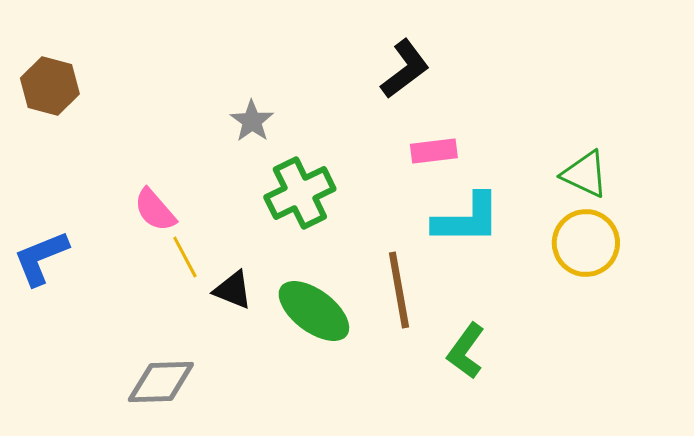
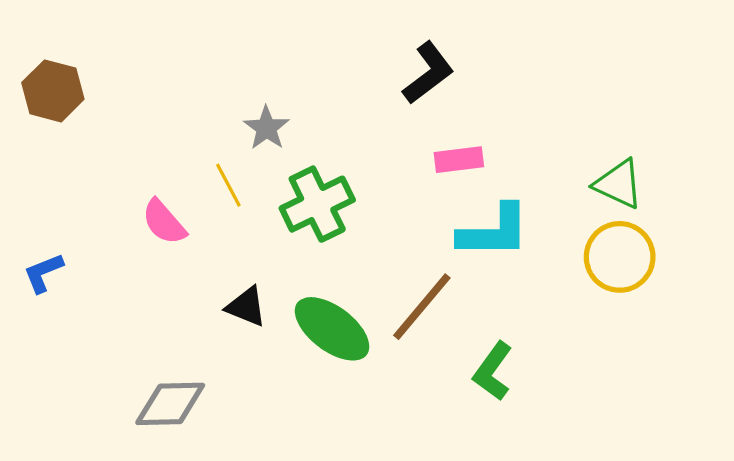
yellow line: (185, 257) -> (228, 185), moved
blue L-shape: (41, 258) -> (43, 273), size x0.7
brown line: (399, 290) -> (422, 307), turned 50

